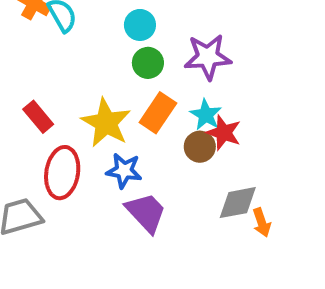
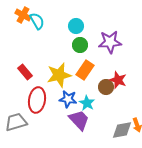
cyan star: (206, 115) -> (87, 103), moved
yellow star: (106, 123) -> (59, 75), turned 30
gray diamond: (238, 203) -> (122, 130), moved

